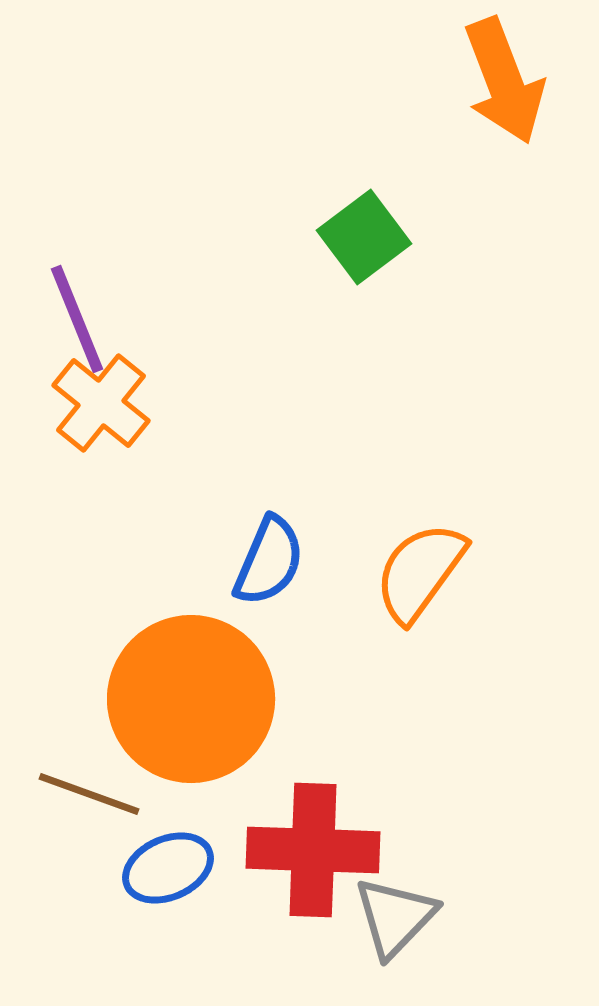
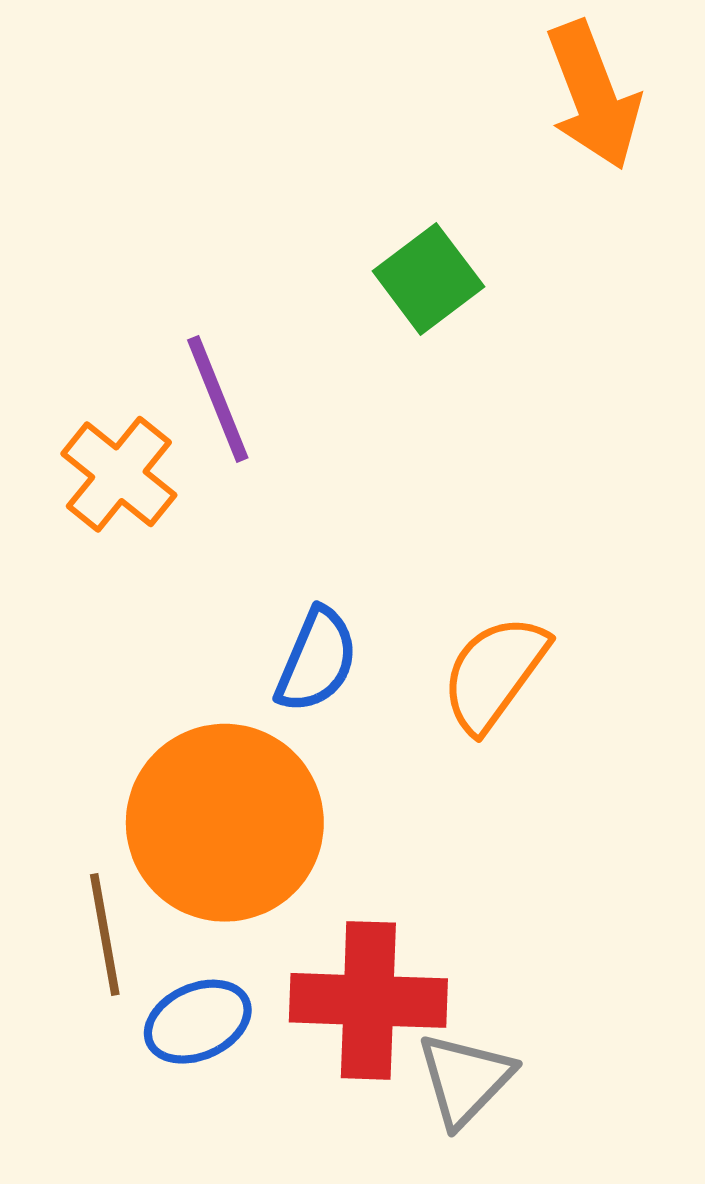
purple line: (77, 319) -> (218, 399), moved
brown line: (89, 794) -> (105, 935), turned 60

